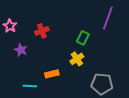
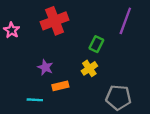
red cross: (42, 31) -> (55, 21), moved, size x1.6
purple star: (21, 50) -> (45, 67), moved

